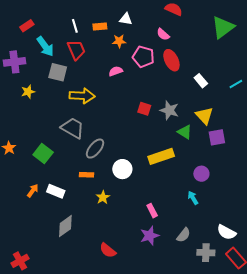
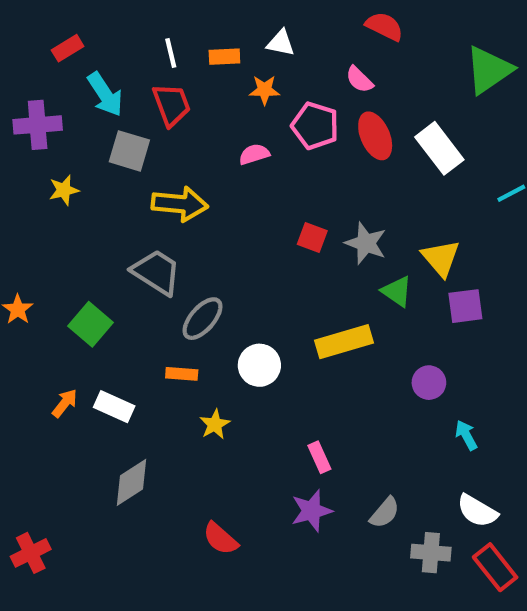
white rectangle: (201, 81) -> (439, 148), moved, size x1.6
cyan arrow: (193, 198) -> (466, 435), moved

